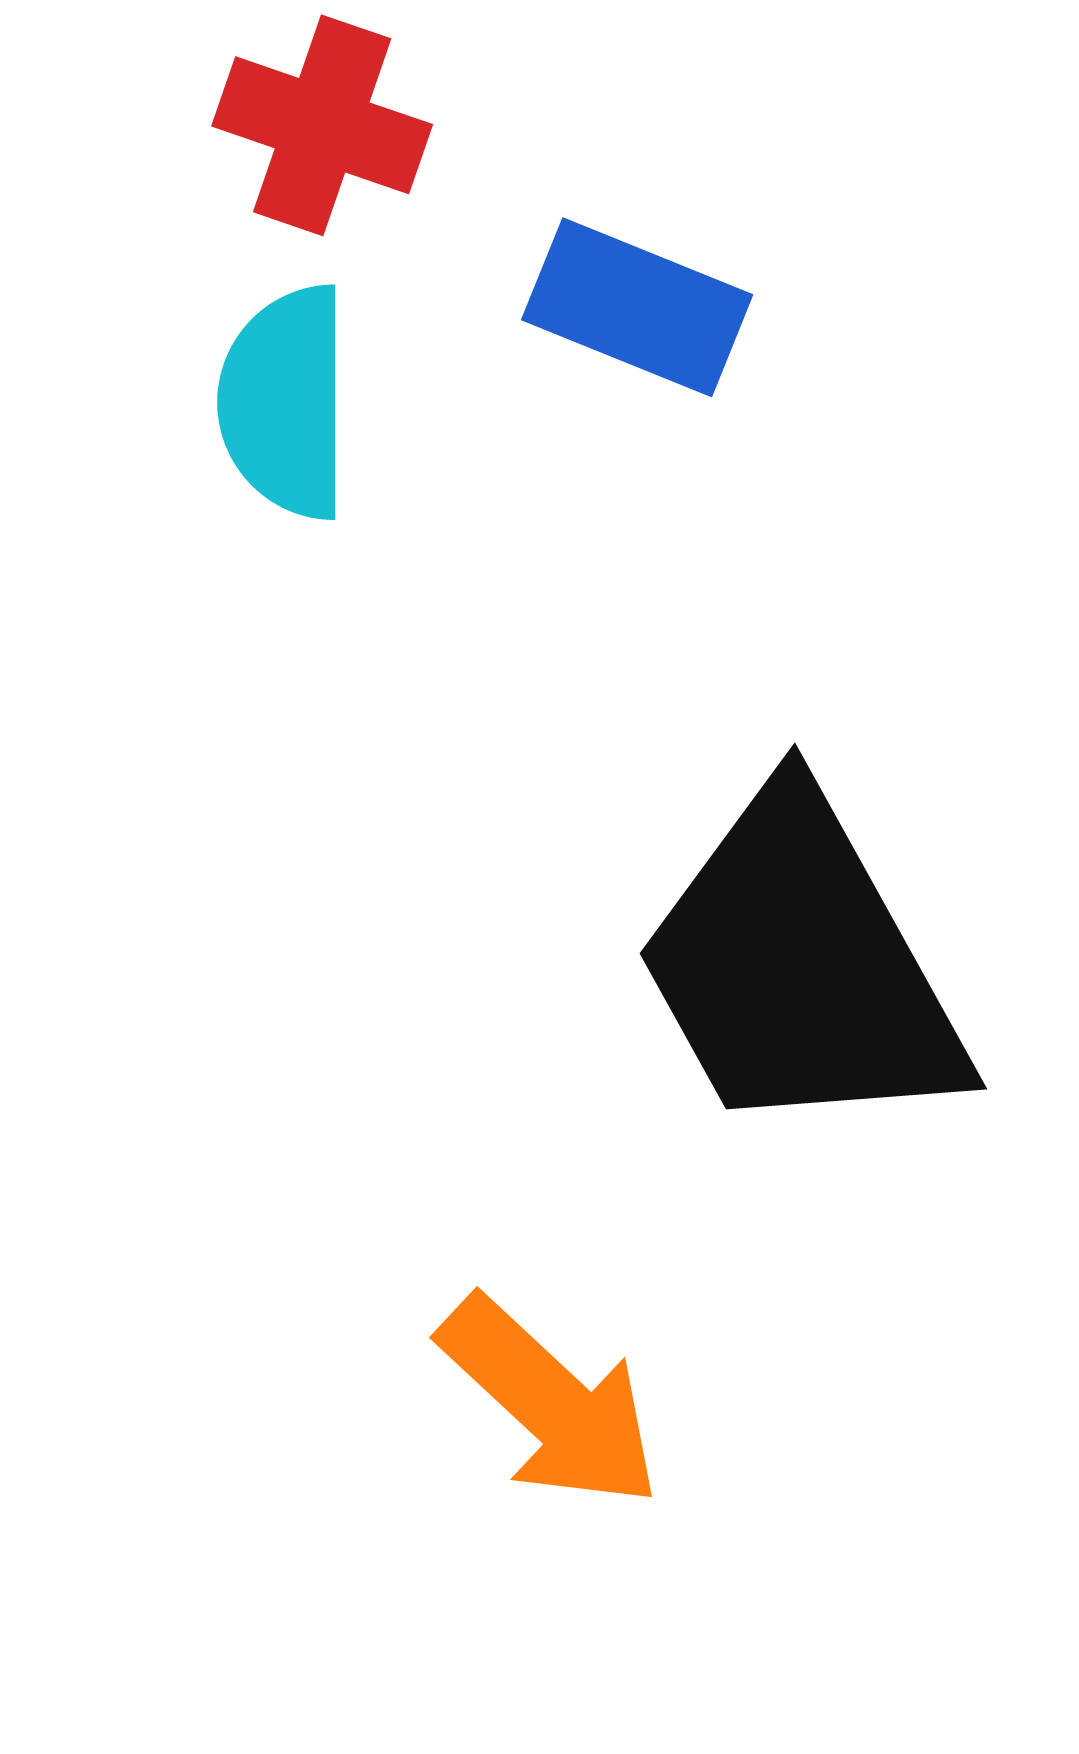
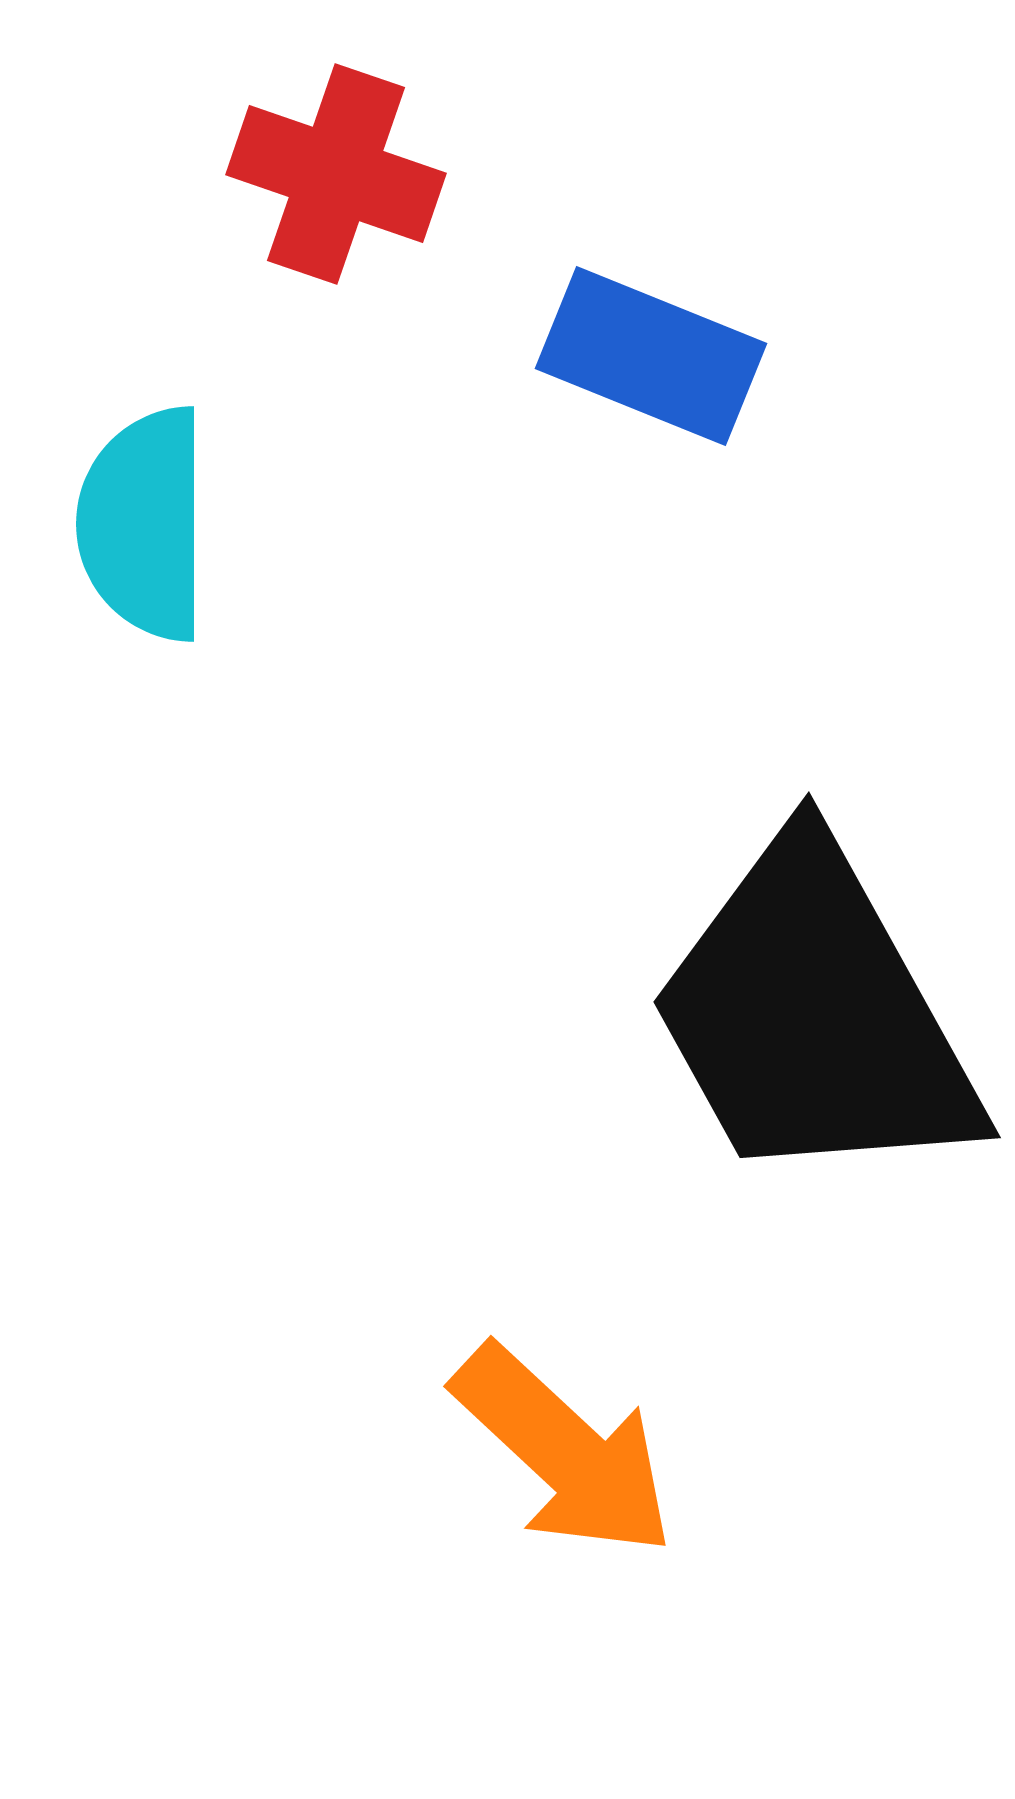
cyan semicircle: (285, 402) -> (144, 524), moved

